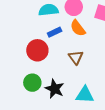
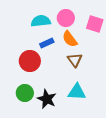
brown triangle: (76, 57) -> (75, 60), moved
cyan triangle: (85, 95) -> (77, 92), moved

